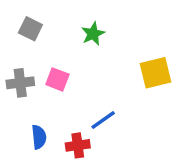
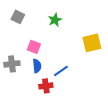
gray cross: (20, 83) -> (12, 64), moved
blue semicircle: (39, 137) -> (37, 66), moved

